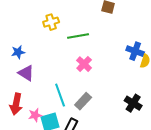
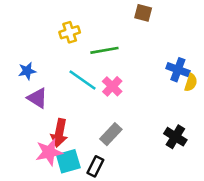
cyan line: (60, 95) -> (83, 80), moved, turned -35
red arrow: (16, 104) -> (59, 133), moved
pink star: (35, 115) -> (49, 152), size x1.5

